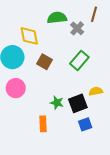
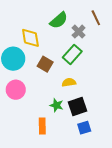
brown line: (94, 14) -> (96, 18), turned -42
green semicircle: (57, 18) -> (59, 20), turned 144
green rectangle: (79, 60) -> (72, 54), moved
yellow semicircle: (96, 91) -> (69, 82), moved

